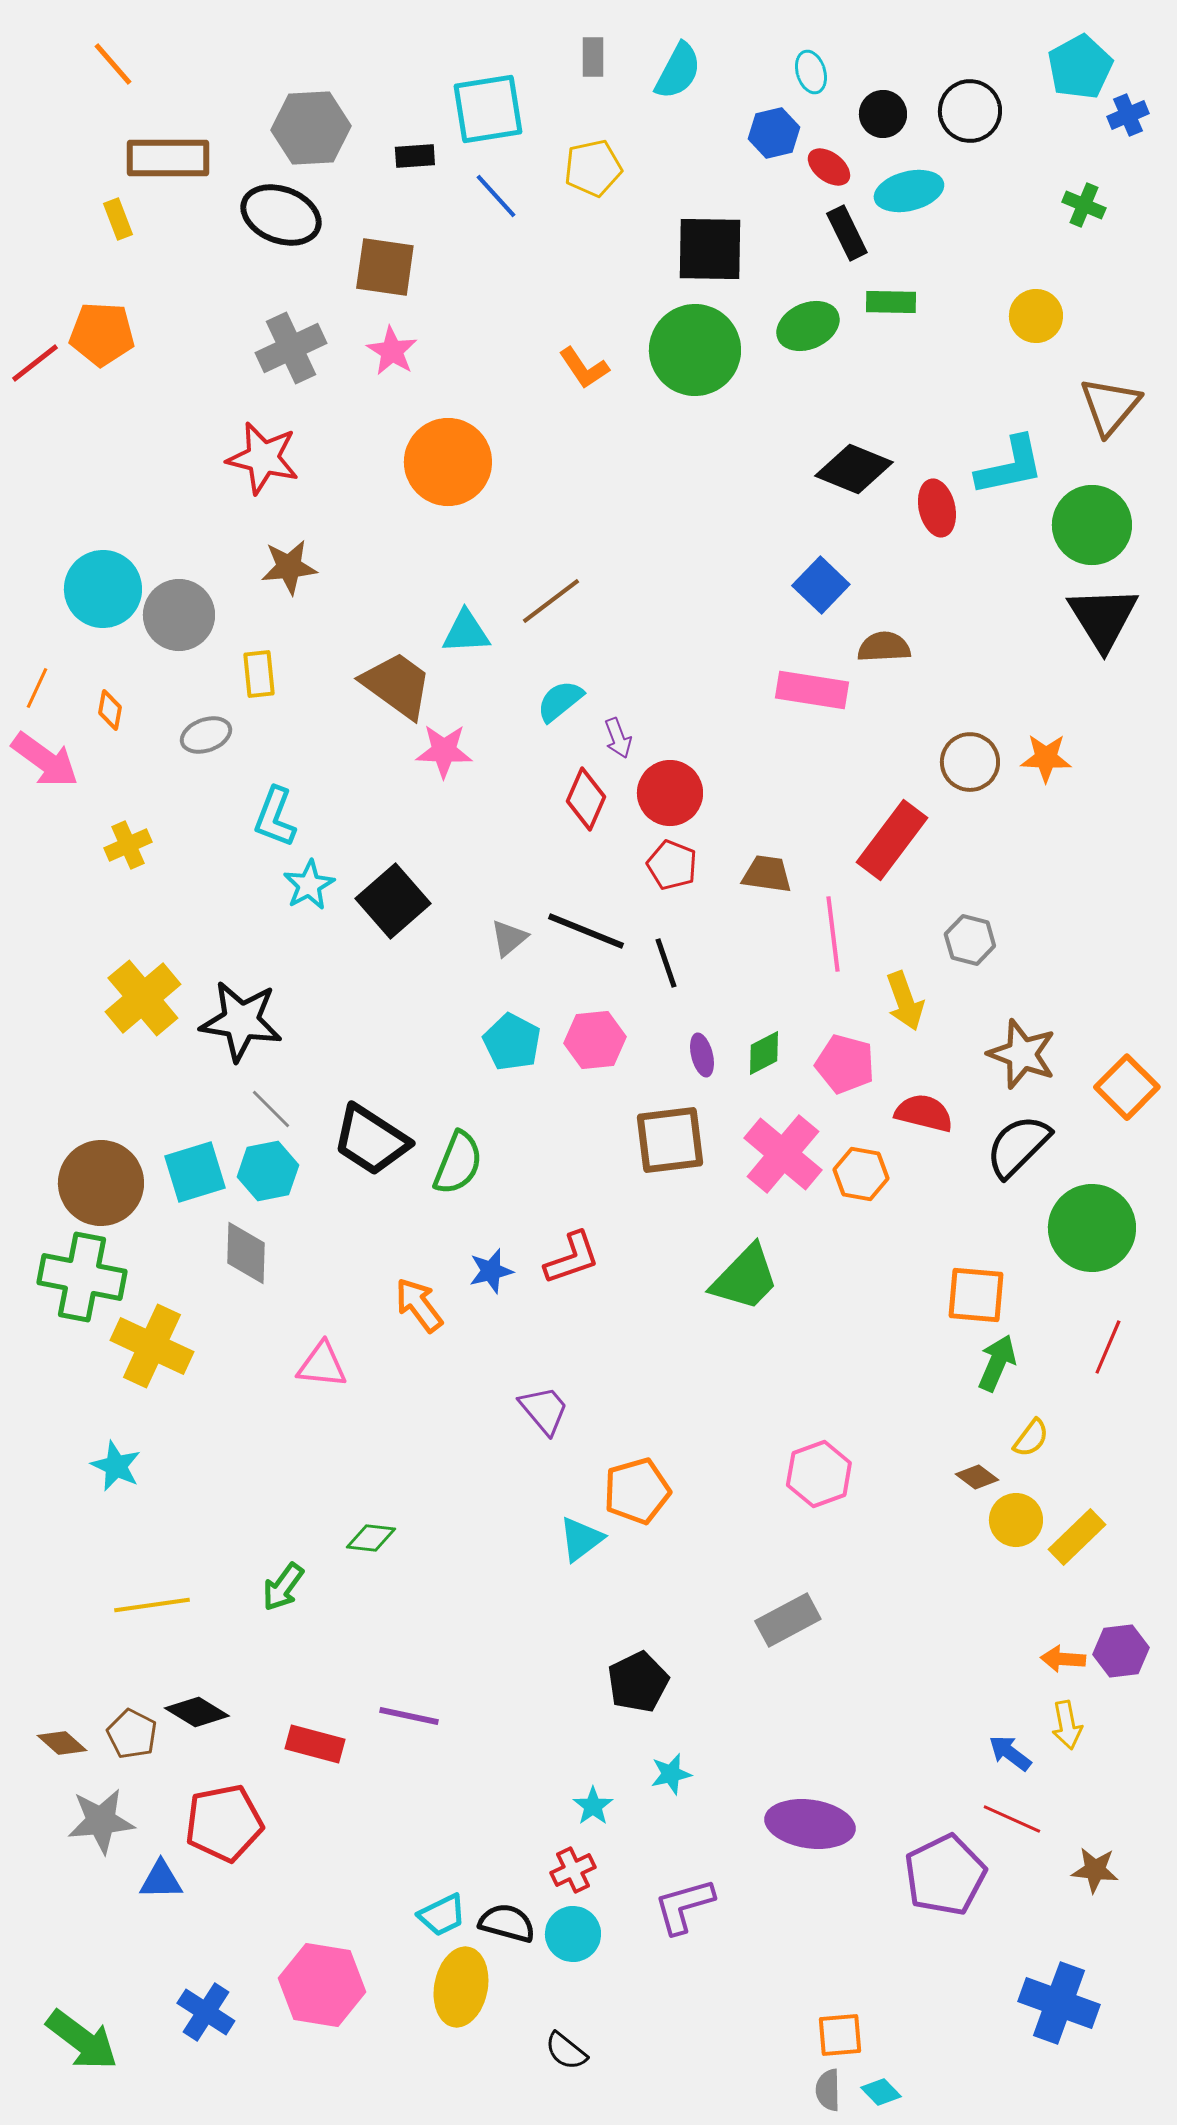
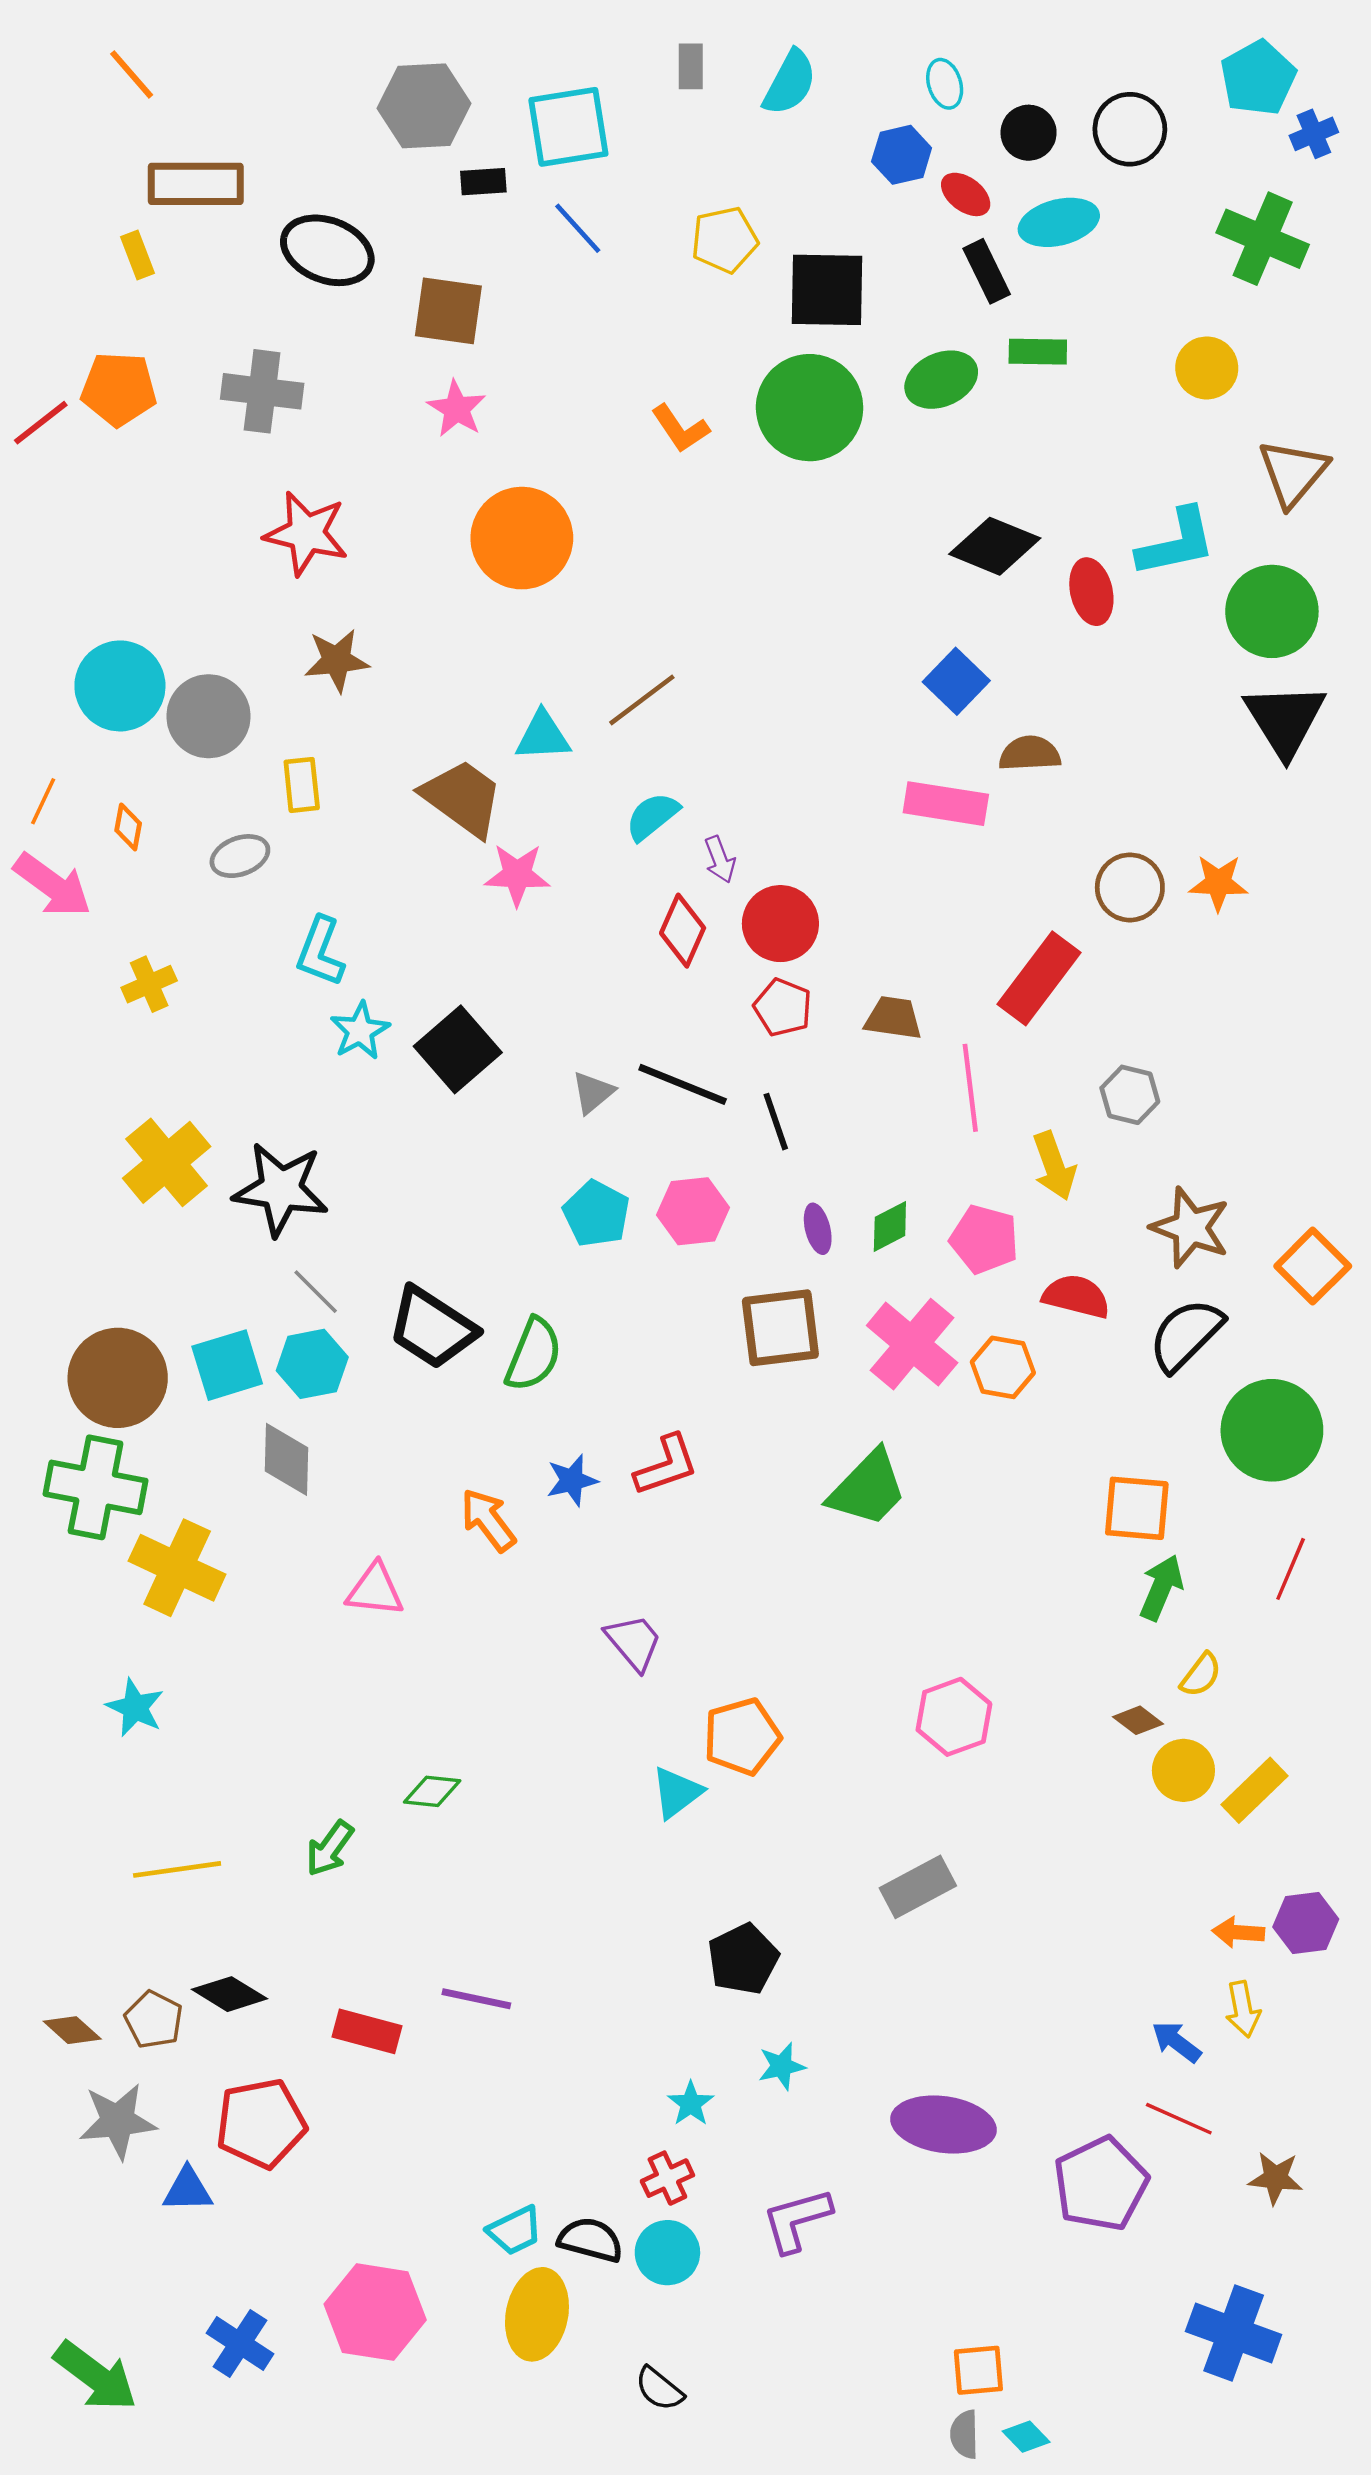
gray hexagon: (311, 128) -> (424, 106), moved
yellow pentagon: (593, 168) -> (725, 240), moved
green cross: (1084, 205) -> (1263, 239), size x1.8
gray cross: (291, 348) -> (262, 391), moved, turned 32

